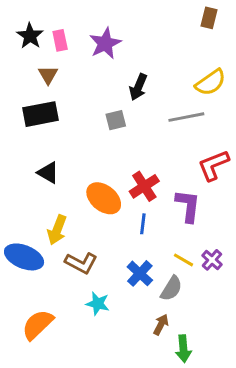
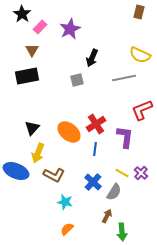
black star: (30, 36) -> (22, 14), moved
pink rectangle: (60, 40) -> (40, 27), turned 56
yellow semicircle: (210, 82) -> (140, 55), turned 60
black triangle: (48, 173) -> (32, 128), moved, turned 42
orange semicircle: (38, 325) -> (67, 229), moved, size x0.6

